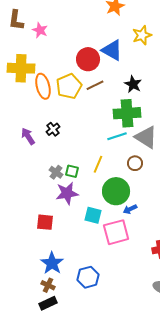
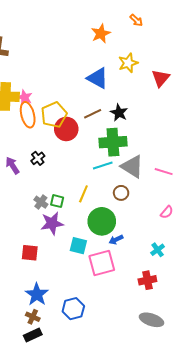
pink star: (40, 30) -> (25, 97), moved
red circle: (88, 59) -> (66, 129), moved
brown line: (95, 85) -> (93, 114), moved

